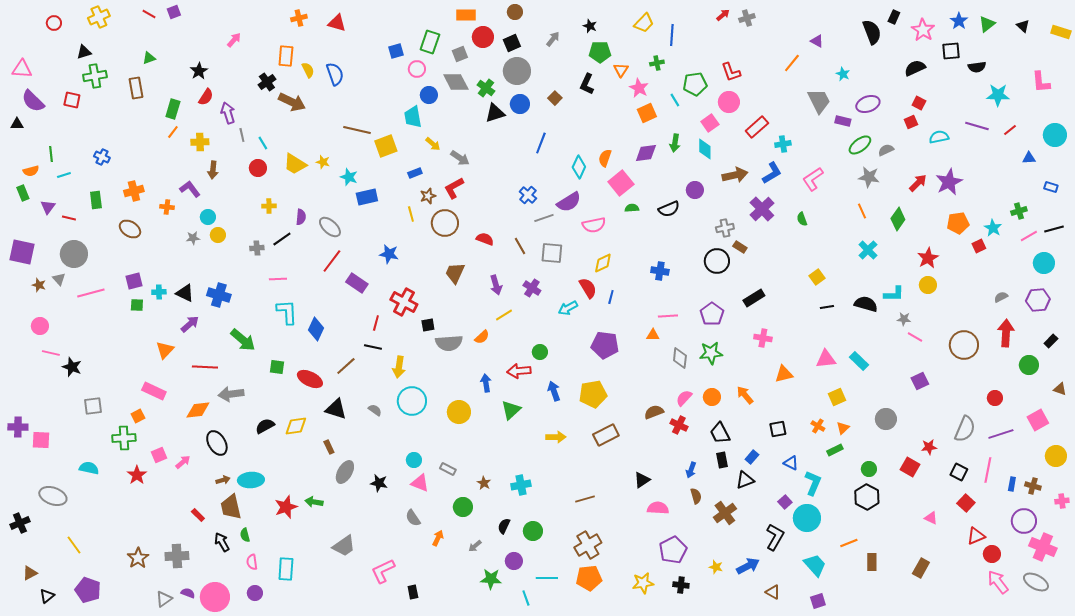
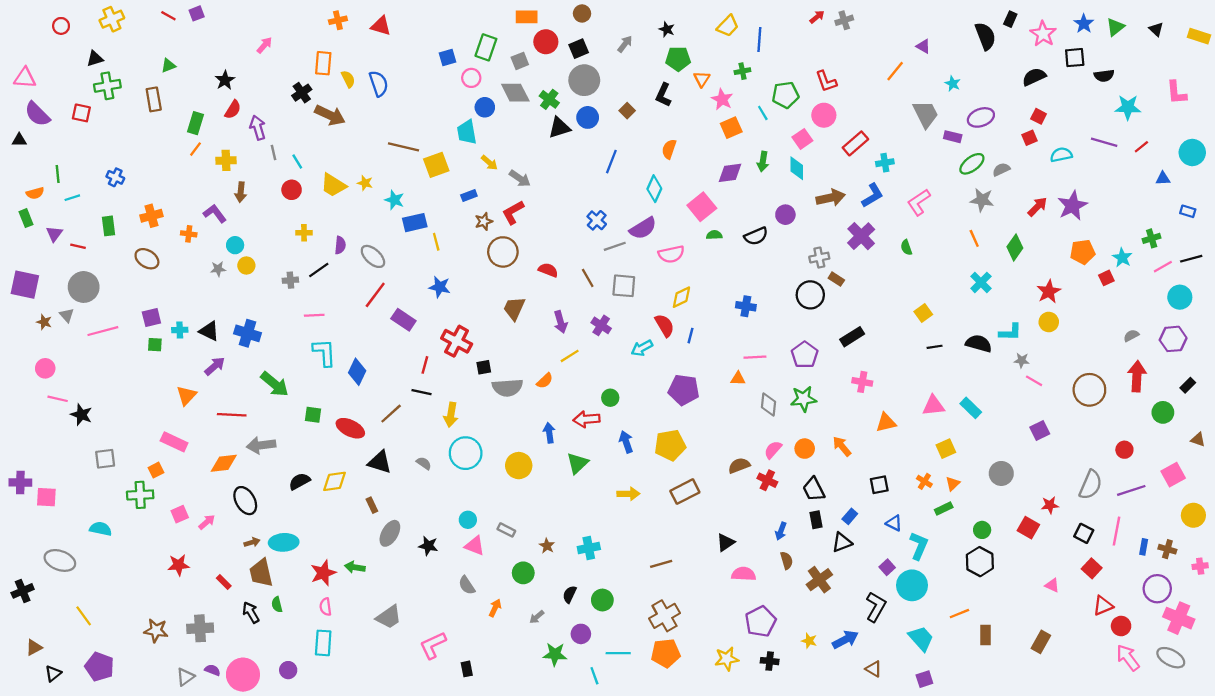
orange semicircle: (605, 158) -> (669, 149), moved
yellow line: (411, 214) -> (436, 242), moved
red star: (137, 475) -> (179, 565), moved, turned 30
brown star: (138, 558) -> (156, 631), turned -30
pink semicircle: (252, 562) -> (325, 607), moved

